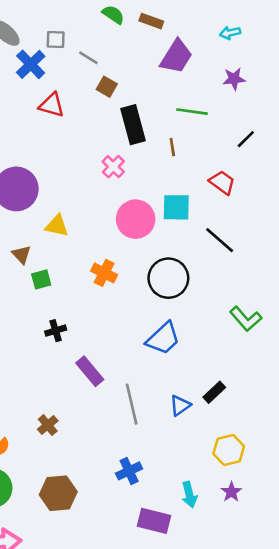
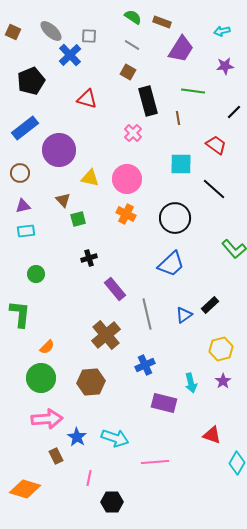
gray line: (88, 58) -> (132, 45), moved
red triangle: (52, 105) -> (87, 99), moved
pink circle: (136, 219) -> (127, 179), moved
brown cross: (48, 425) -> (106, 335), moved, size x1.8

